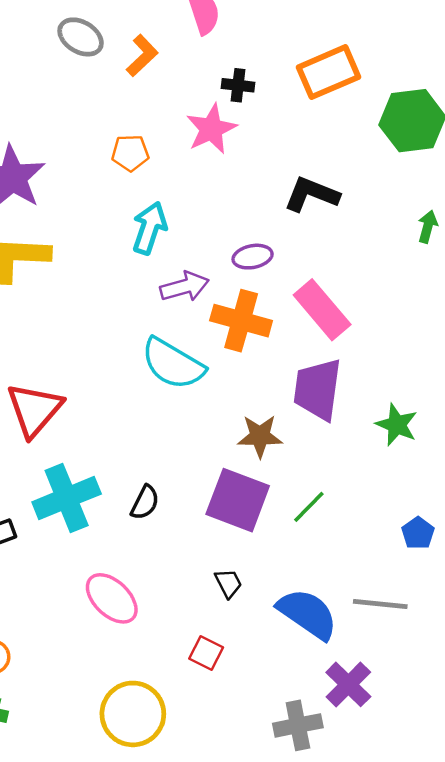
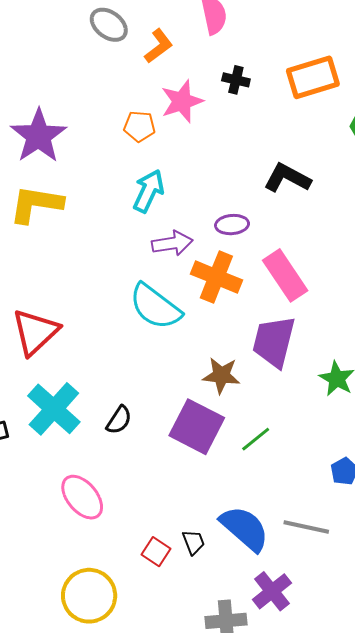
pink star: (211, 129) -> (182, 101), moved
cyan cross: (67, 498) -> (54, 409), turned -32
black trapezoid: (228, 583) -> (193, 542), moved

